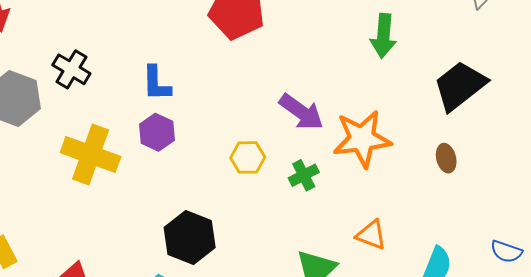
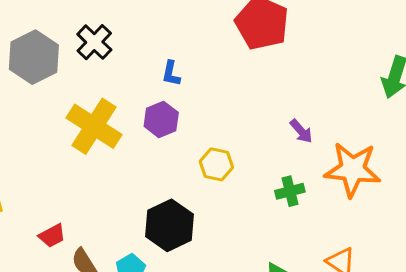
blue L-shape: (156, 83) -> (171, 73), size x0.7
purple arrow: (301, 112) -> (301, 131), size x0.6
yellow hexagon: (248, 157) -> (216, 164), moved

